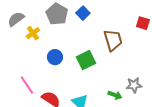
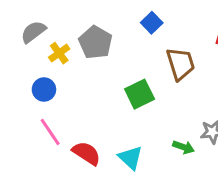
blue square: (83, 13) -> (152, 23), moved
gray pentagon: (57, 14) -> (96, 42), moved
blue circle: (55, 57) -> (44, 89), moved

